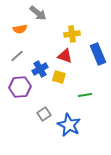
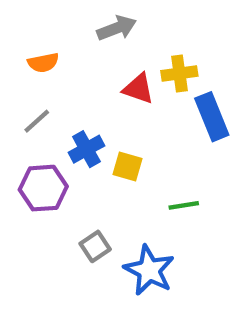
gray arrow: (38, 13) -> (117, 28), moved, turned -60
yellow cross: (72, 34) -> (179, 73), moved
red triangle: (65, 56) -> (138, 89), moved

